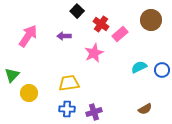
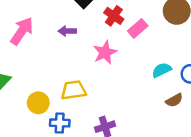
yellow circle: (29, 93) -> (38, 103), moved
blue cross: (67, 109) -> (60, 123), moved
brown semicircle: (145, 109) -> (174, 100), moved

